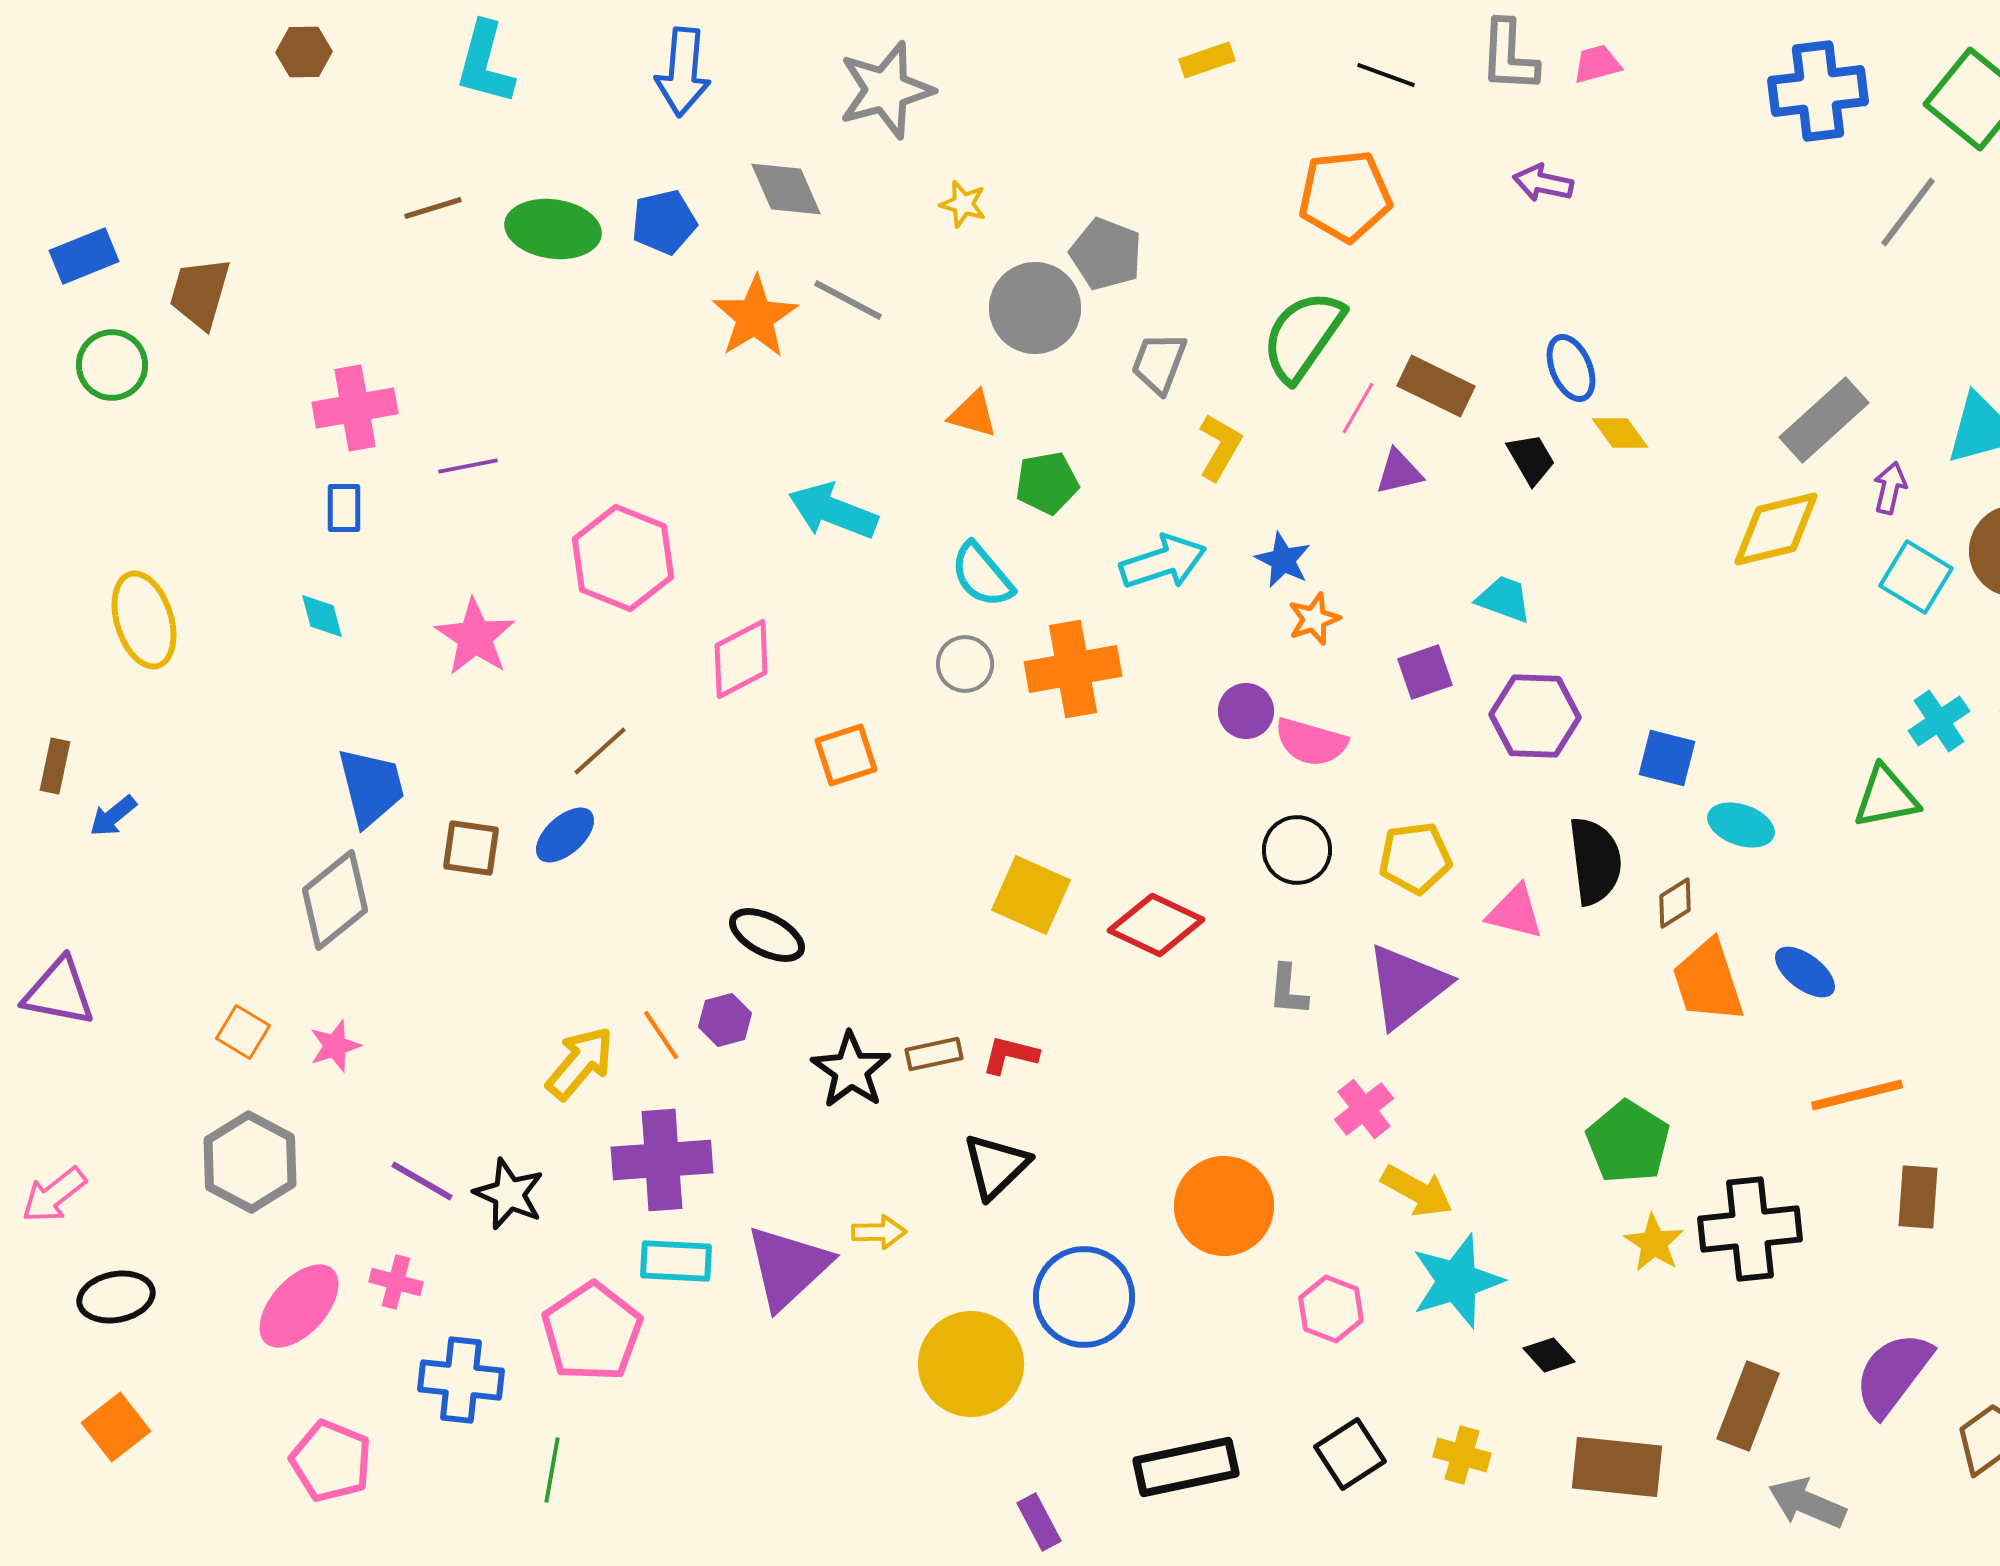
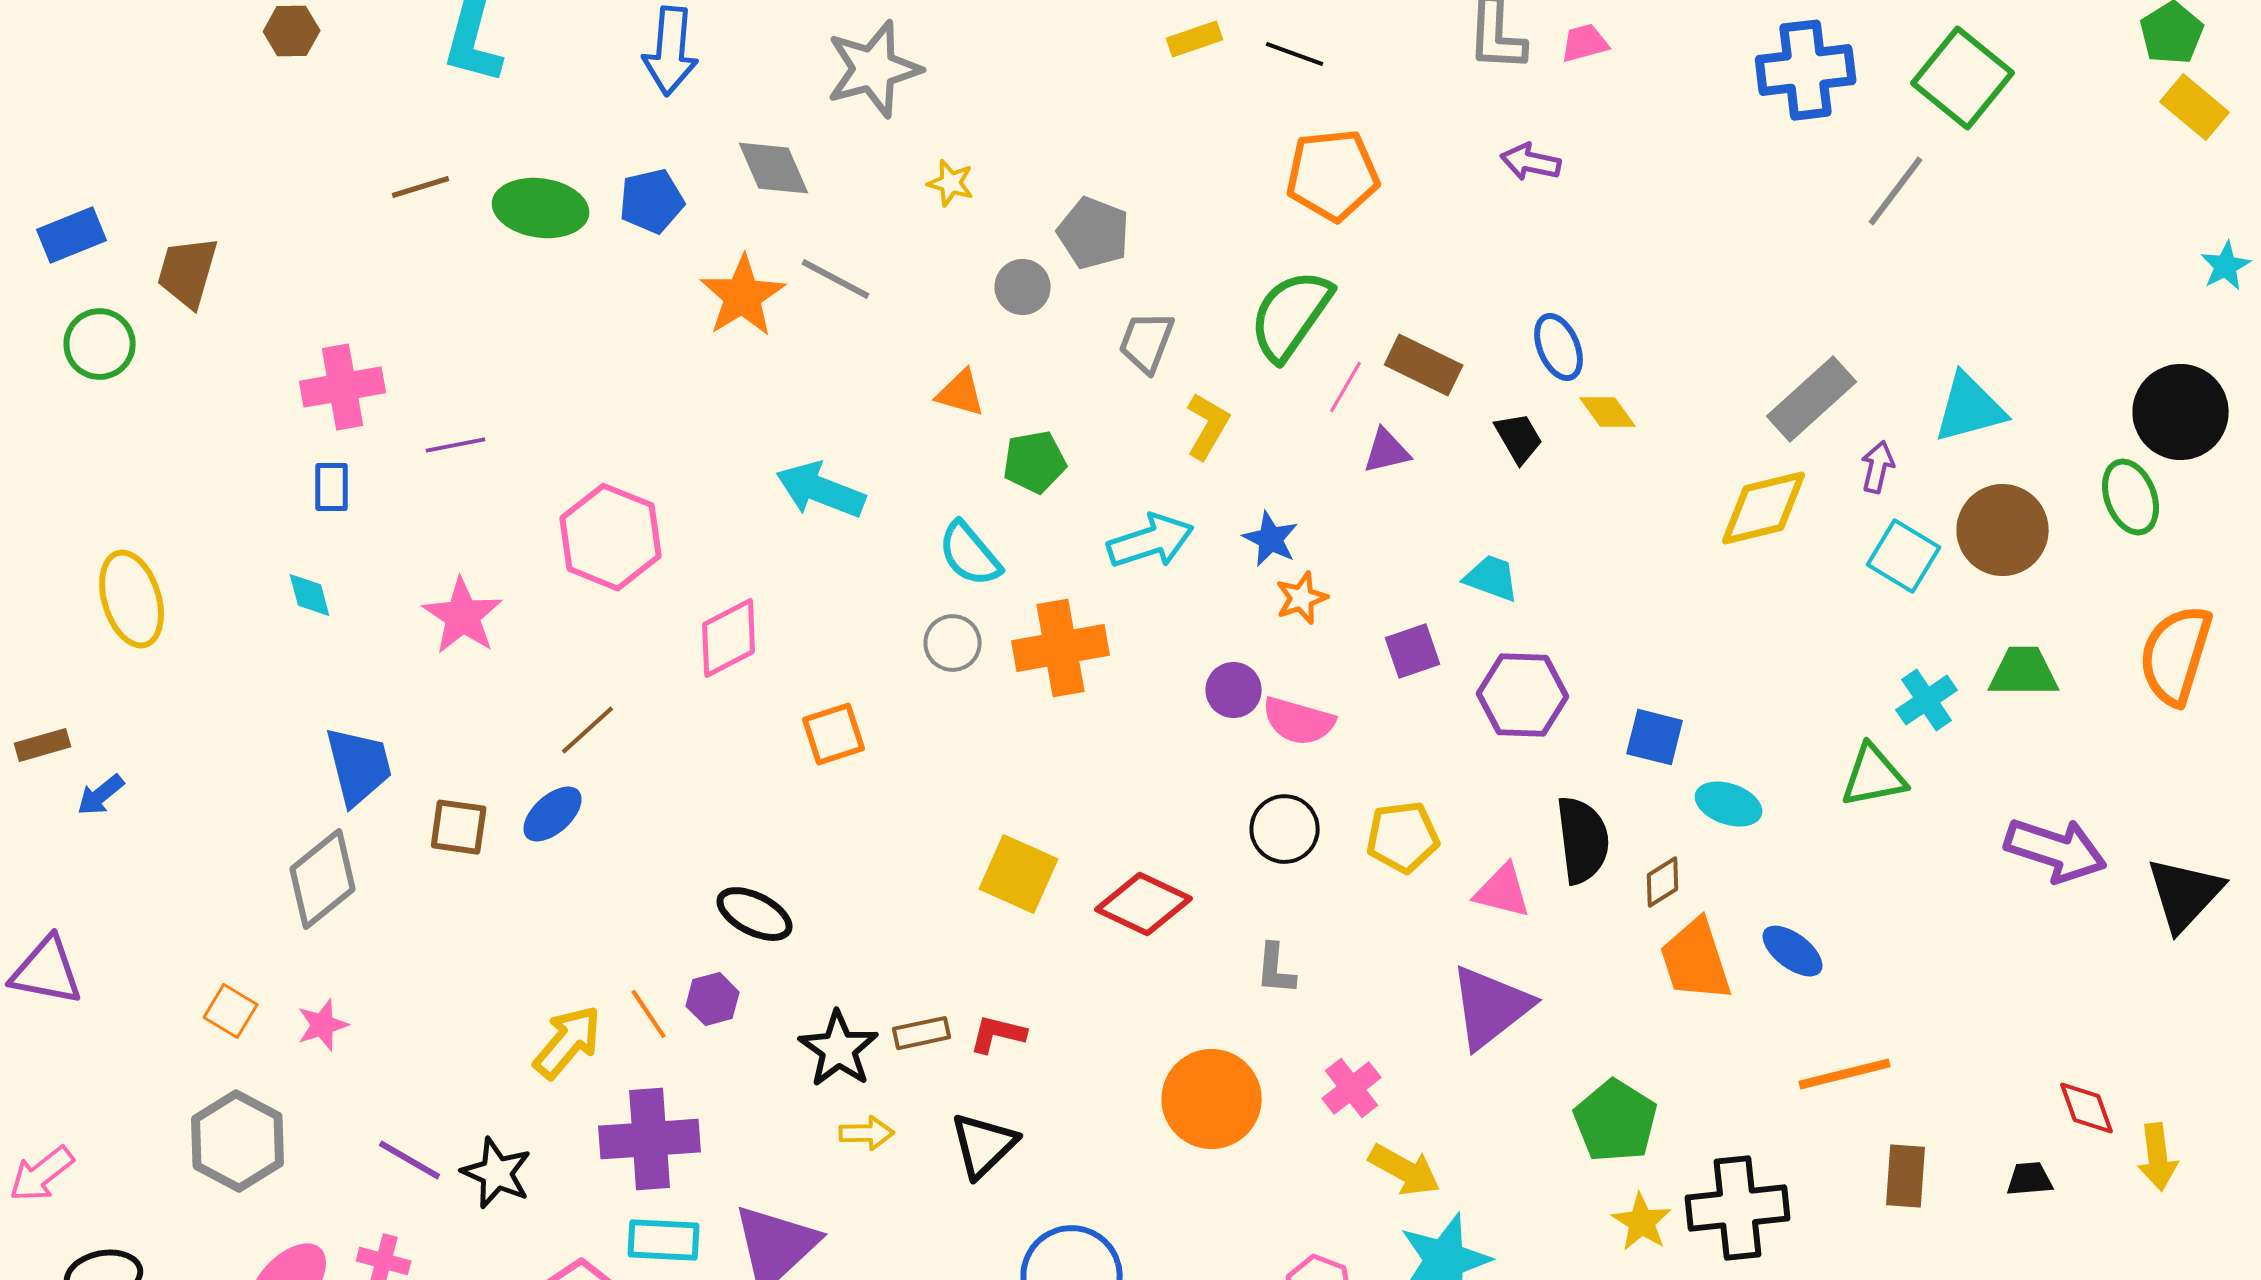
black line: (1386, 75) -> (1295, 54), moved
gray circle: (1035, 308) -> (1023, 287), size x0.6
brown rectangle: (55, 766) -> (43, 745), turned 62
purple triangle: (1407, 986) -> (1491, 1007), moved
orange circle: (1224, 1206) -> (1212, 1099), moved
yellow arrow: (879, 1232) -> (867, 1133), moved

